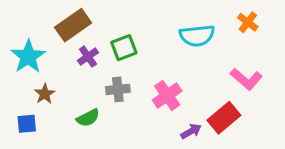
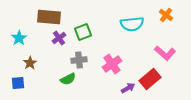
brown rectangle: (73, 25) -> (49, 17), turned 40
cyan star: (28, 57) -> (19, 38), size x0.7
green semicircle: (88, 118) -> (68, 79), moved

